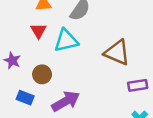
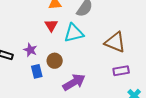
purple rectangle: (138, 85) -> (121, 71), moved
blue rectangle: (25, 98) -> (37, 71), moved, turned 56

